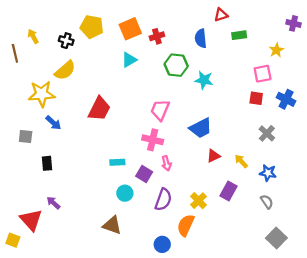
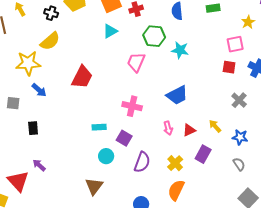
pink trapezoid: (160, 110) -> (136, 62), moved
red triangle: (213, 156) -> (189, 130), moved
pink arrow: (166, 163) -> (168, 128), moved
brown triangle: (112, 225) -> (94, 186), turned 48
orange semicircle: (186, 225) -> (176, 190), moved

